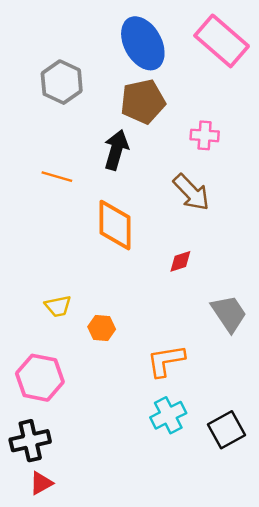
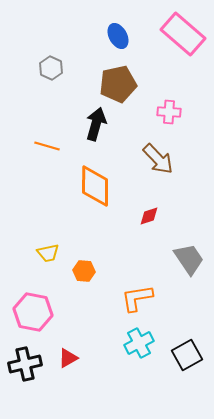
blue ellipse: (143, 43) -> (118, 36), size x0.6
gray hexagon: (62, 82) -> (51, 68), size x0.7
red triangle: (41, 483) -> (68, 358), moved

